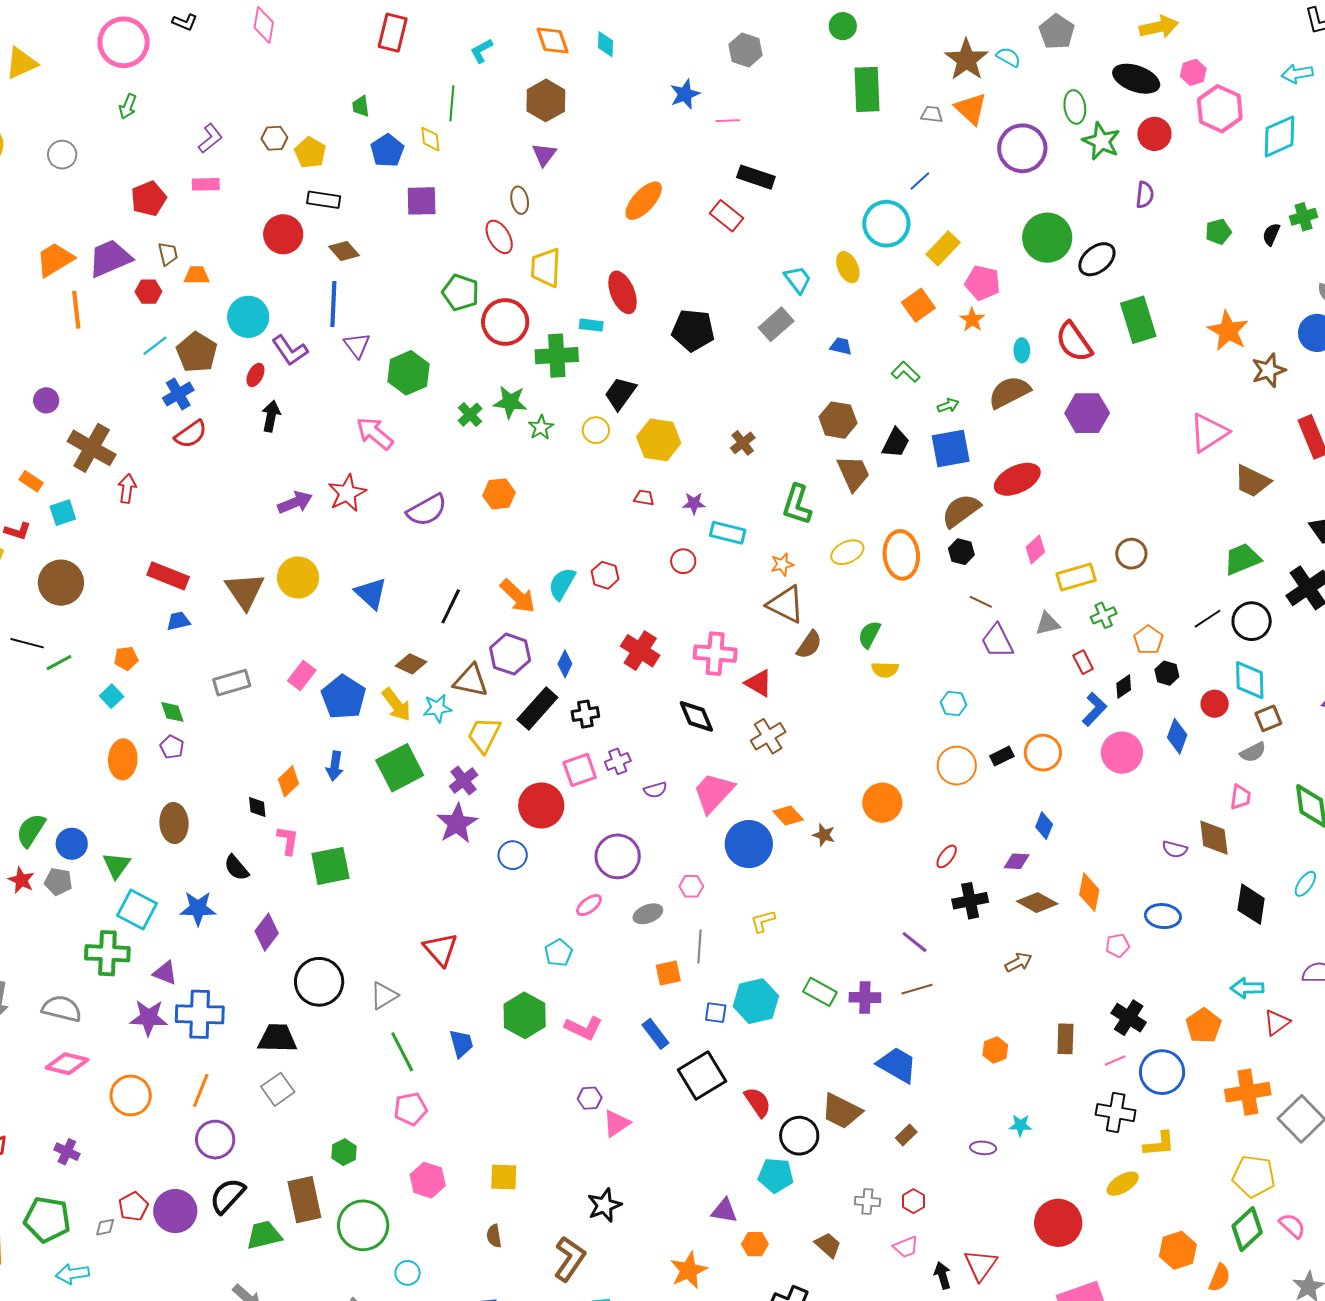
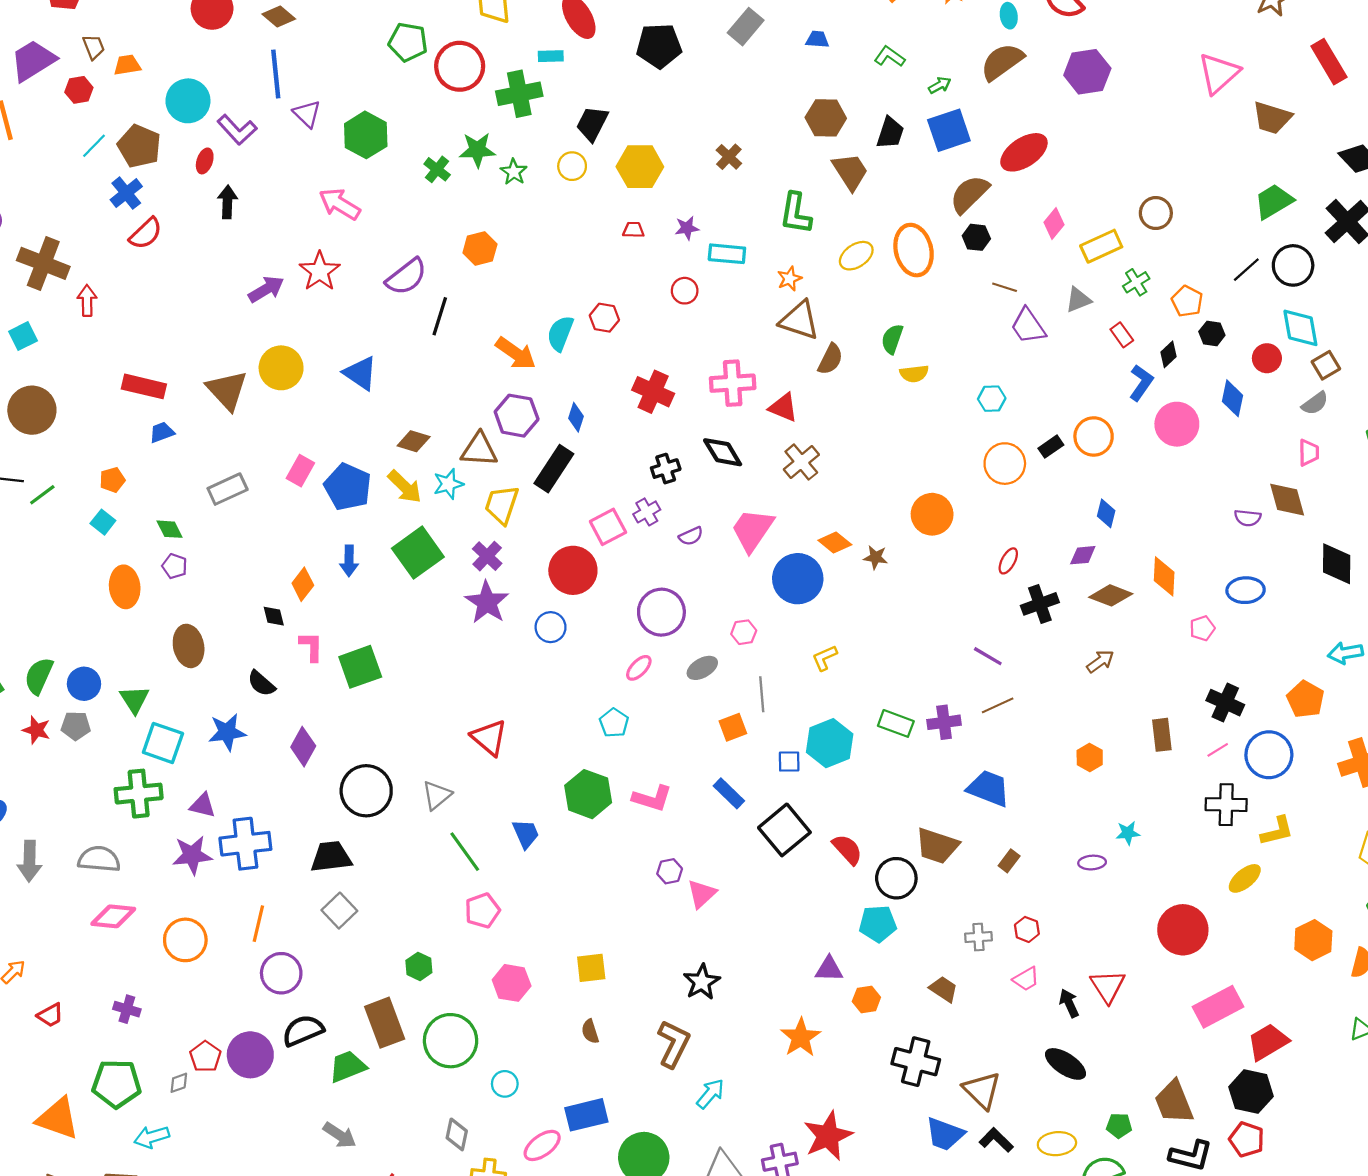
black line: (451, 606) -> (440, 316), moved
black cross: (585, 714) -> (666, 469), moved
black semicircle: (227, 1196) -> (303, 1031), turned 33

